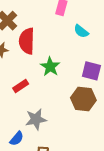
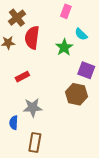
green star: (50, 67) -> (64, 47), moved
blue semicircle: (17, 139) -> (14, 123), turned 136

